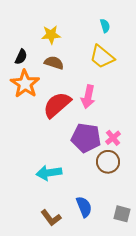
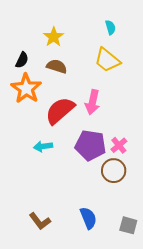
yellow star: (51, 35) -> (54, 37), turned -30
cyan arrow: (49, 173) -> (43, 146), moved, size x0.7
brown L-shape: (51, 218) -> (40, 221), moved

